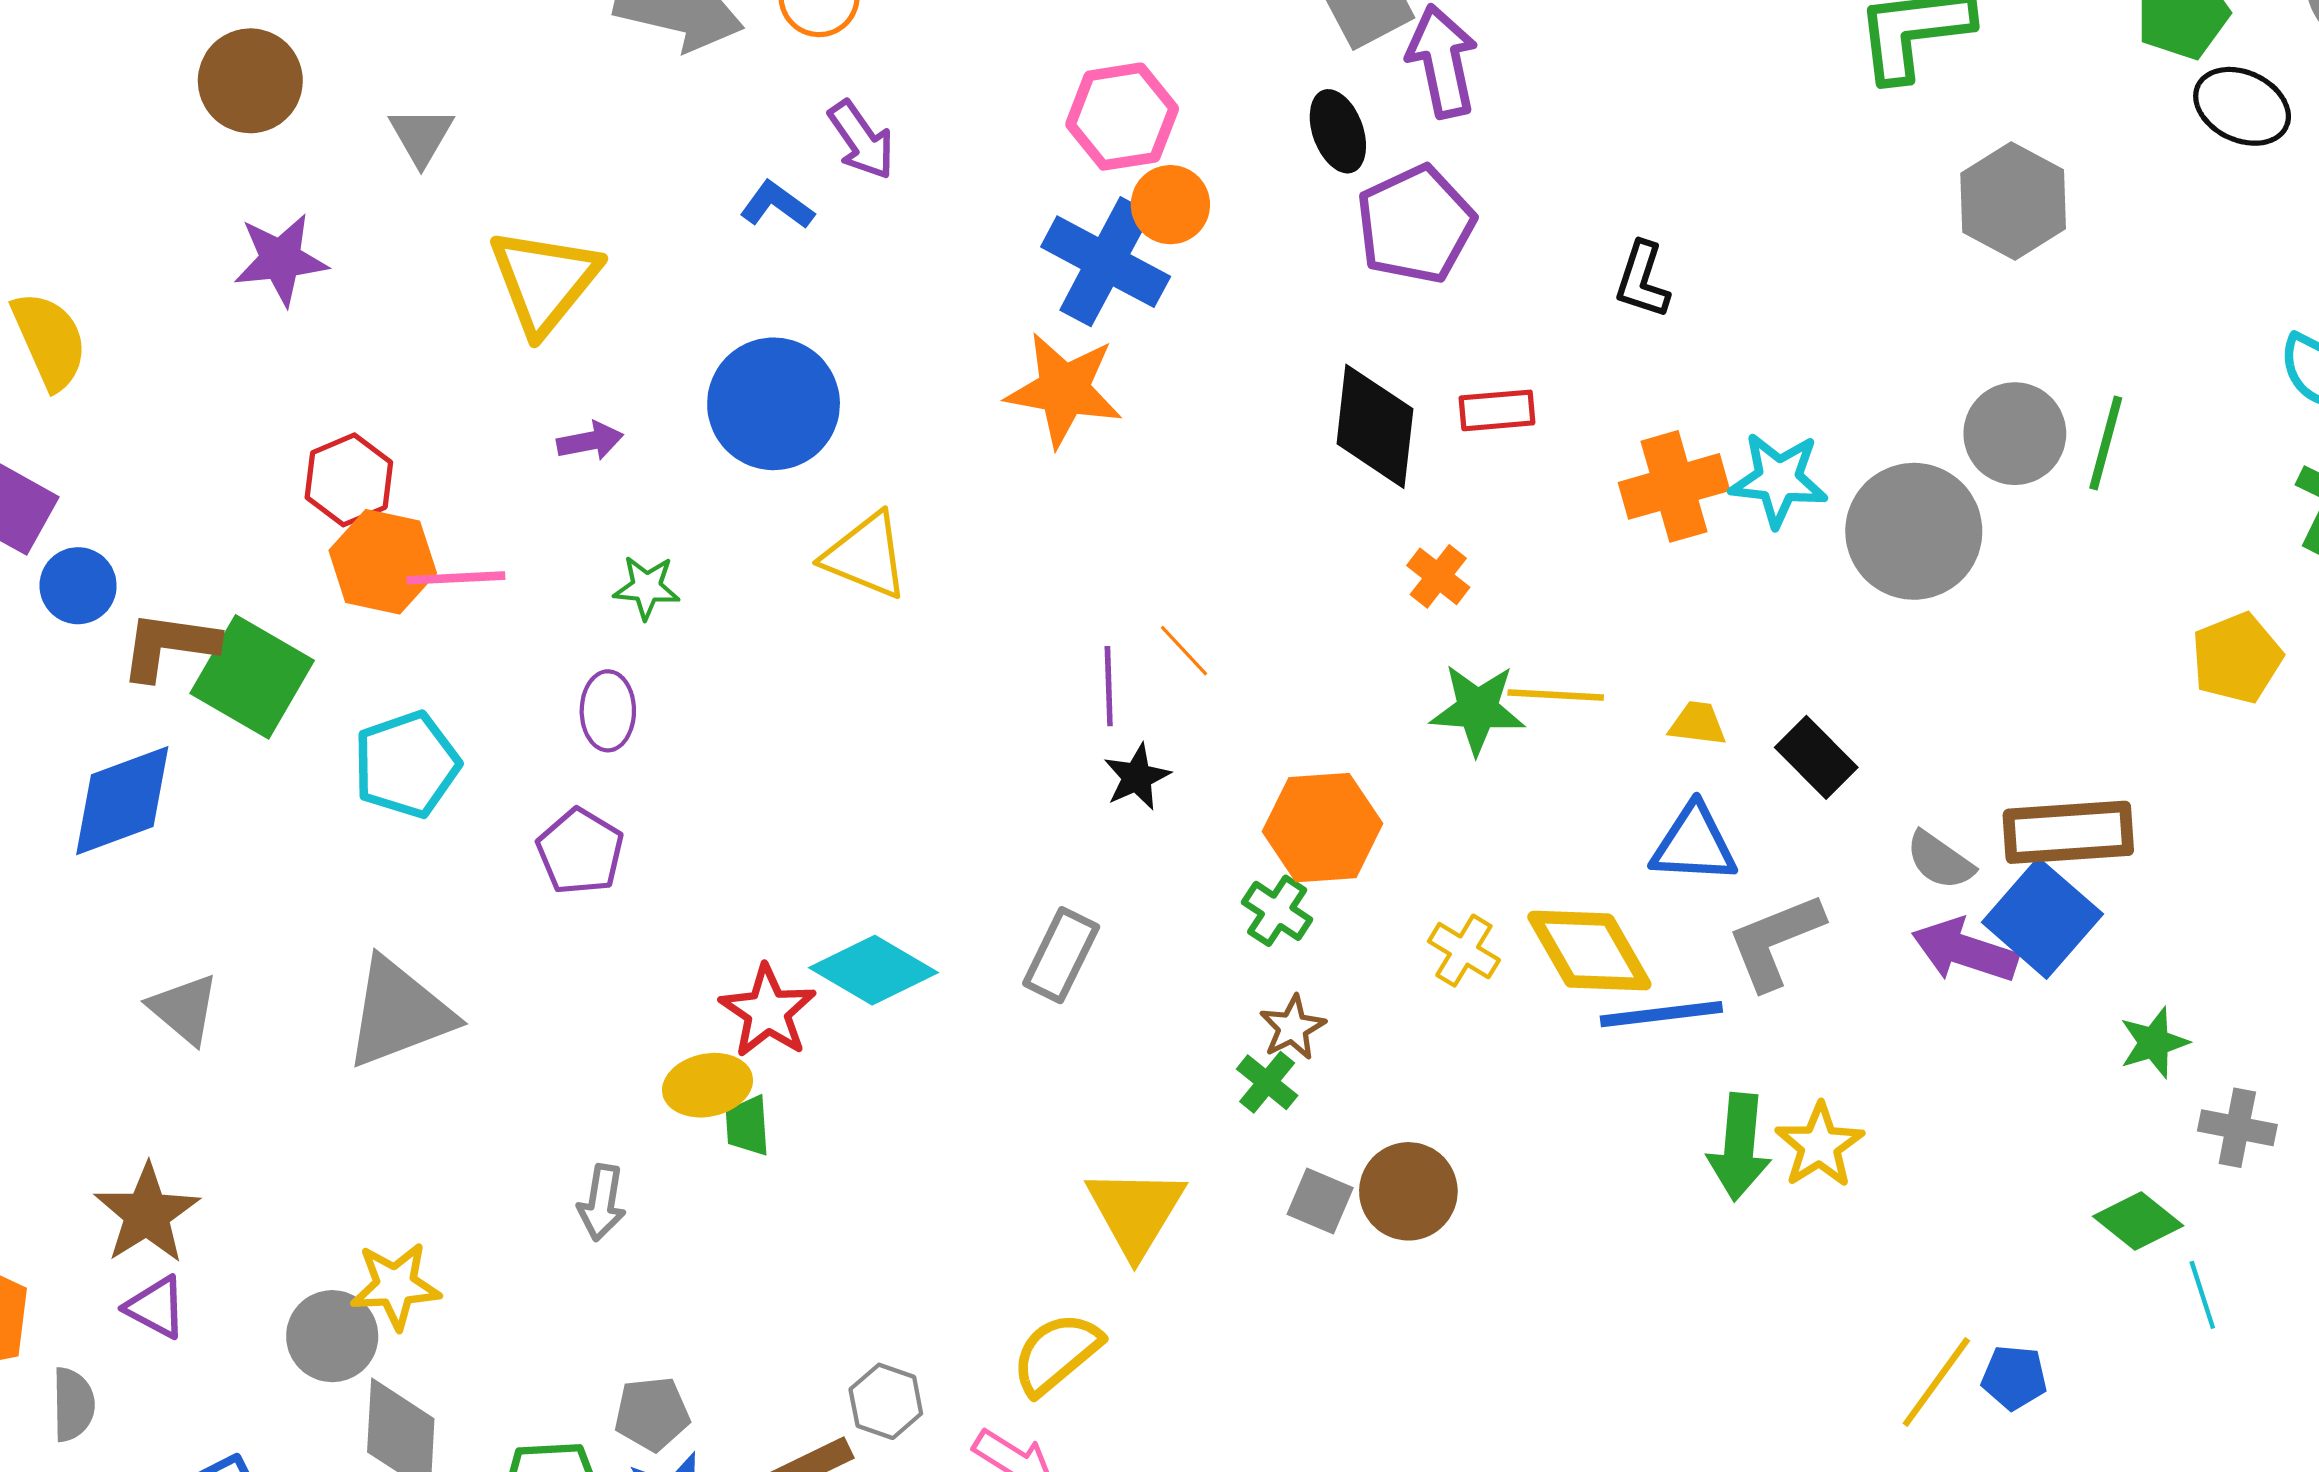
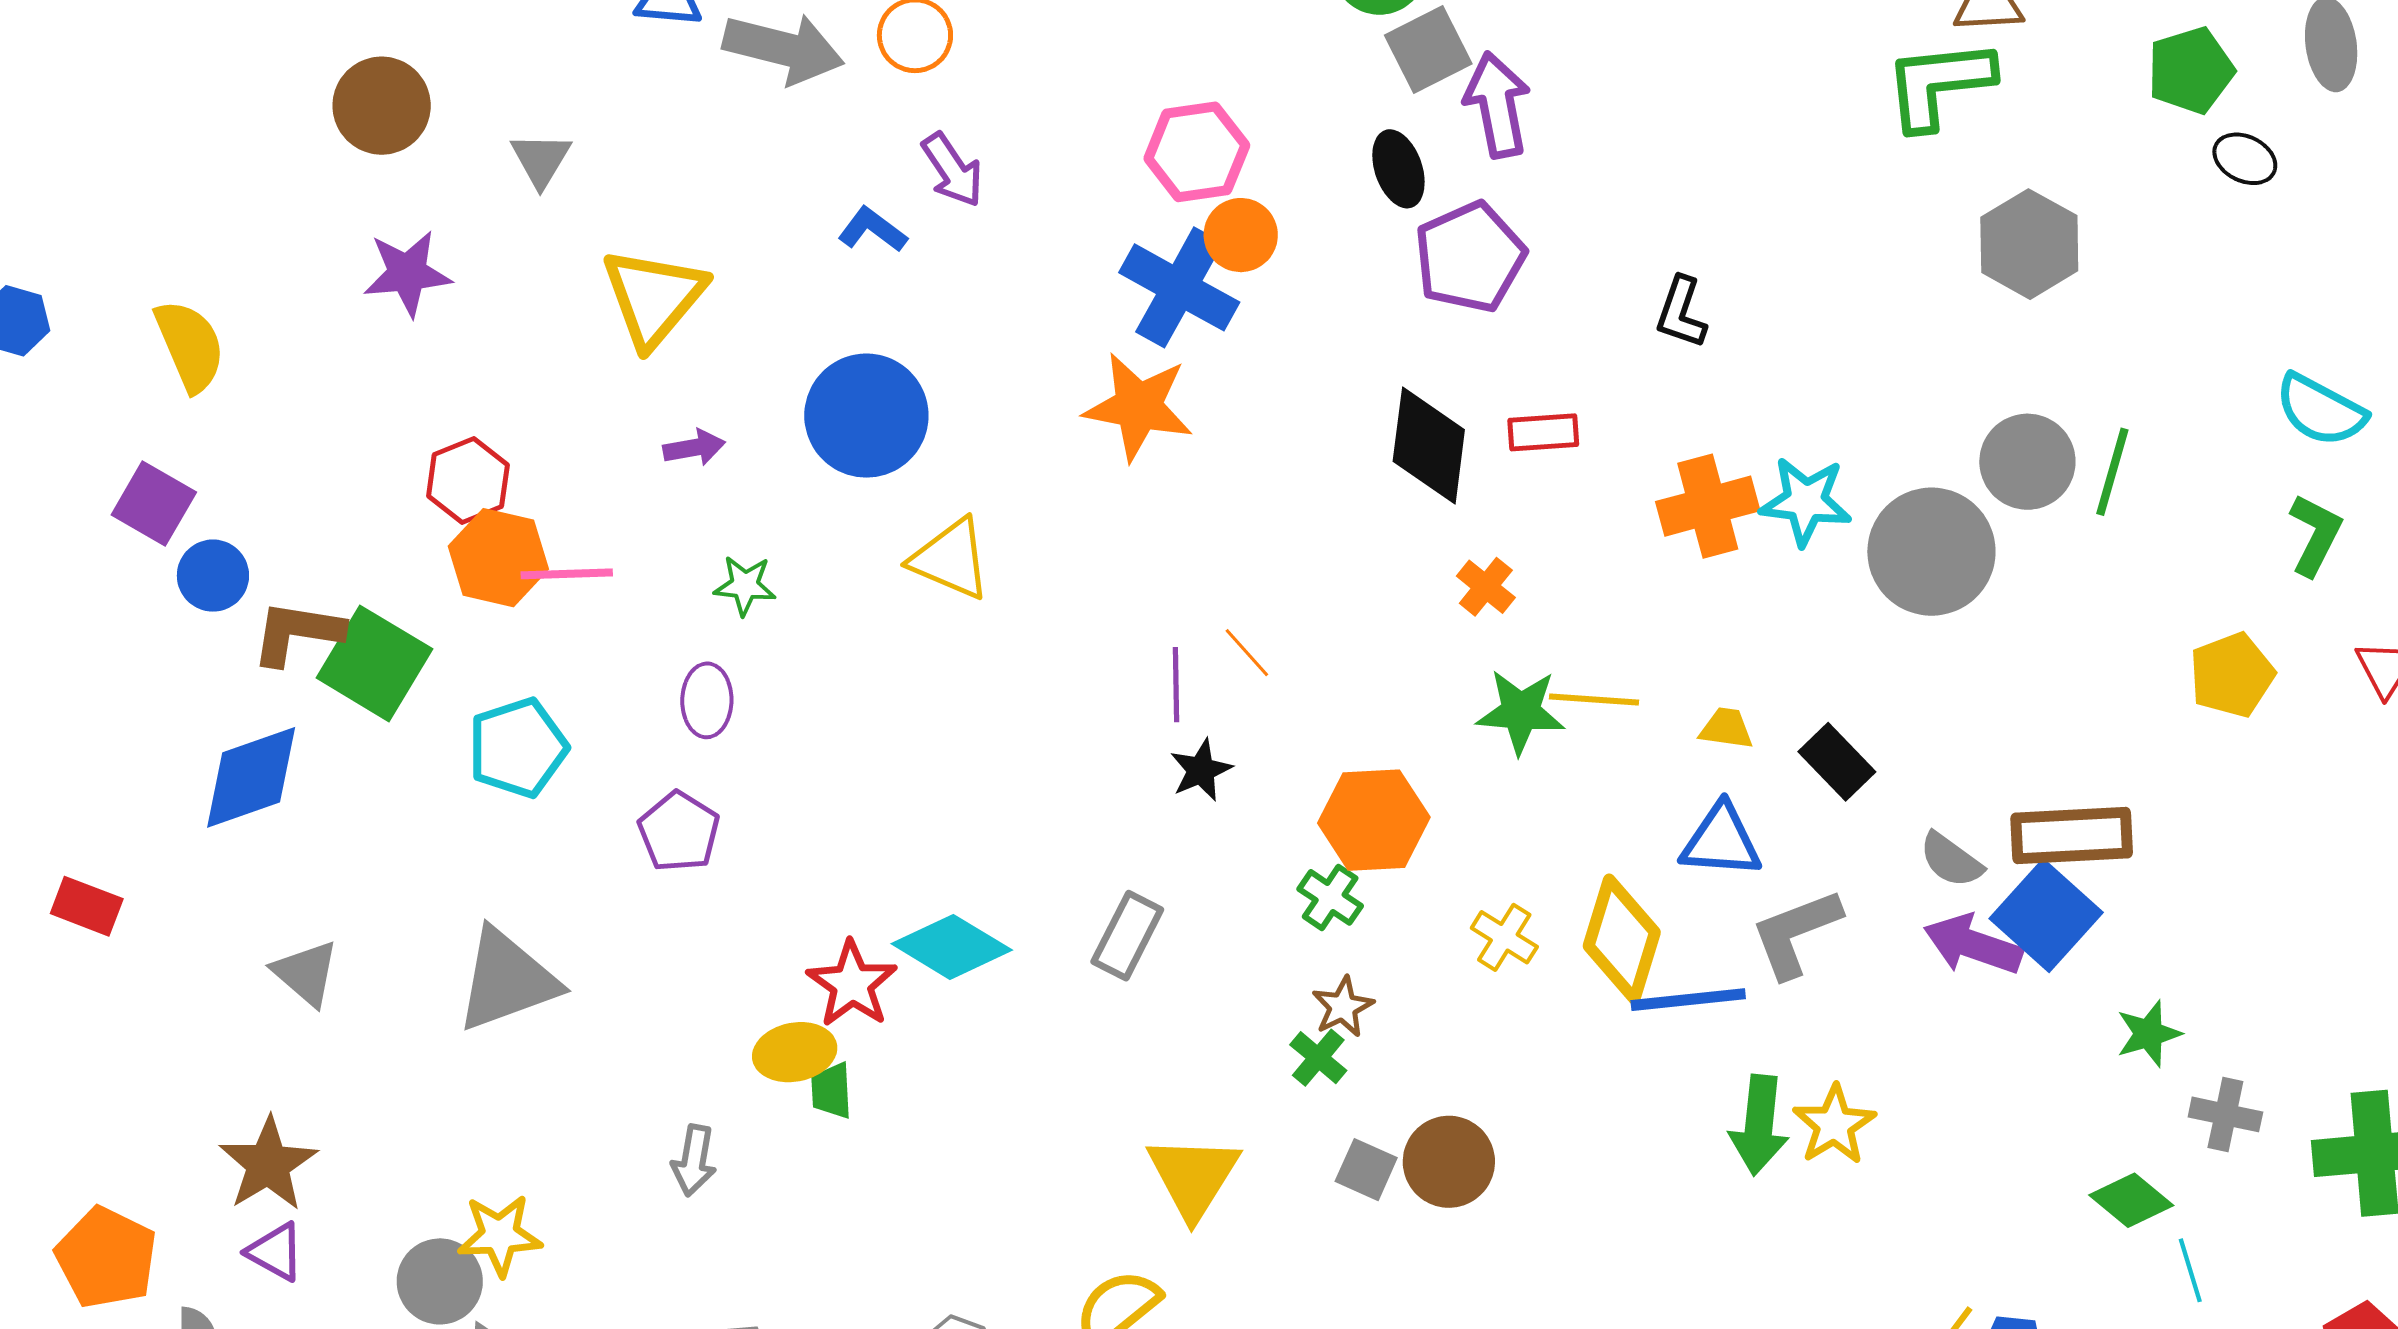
black ellipse: (2242, 106) -> (2245, 159), size x0.7
yellow diamond: (1589, 951) -> (1622, 939), turned 46

